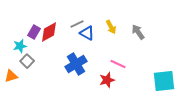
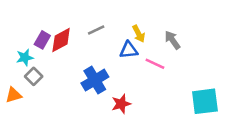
blue triangle: (87, 33) -> (129, 50), moved, turned -35
pink line: (118, 64) -> (155, 64), moved
red star: (107, 80) -> (121, 104), moved

